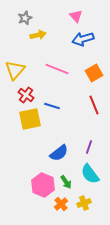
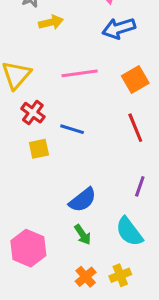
pink line: (57, 69) -> (80, 73), turned -30
yellow square: (30, 119) -> (39, 149), size x0.6
purple line: (89, 147) -> (140, 186), moved
green arrow: (66, 182) -> (83, 235), moved
pink hexagon: (43, 185) -> (28, 248), moved

